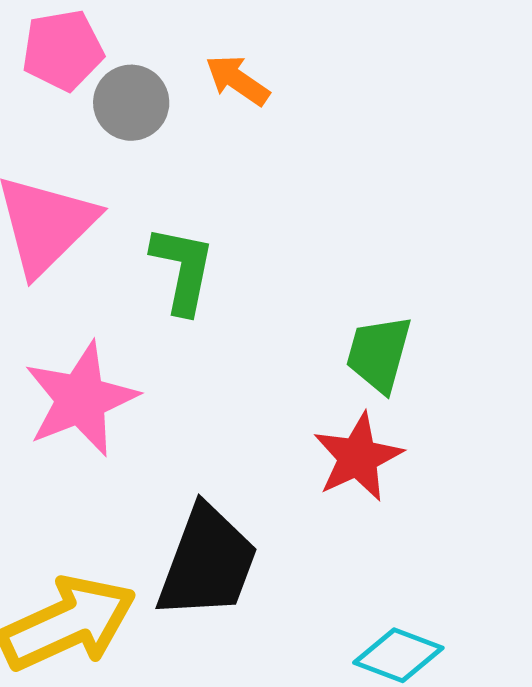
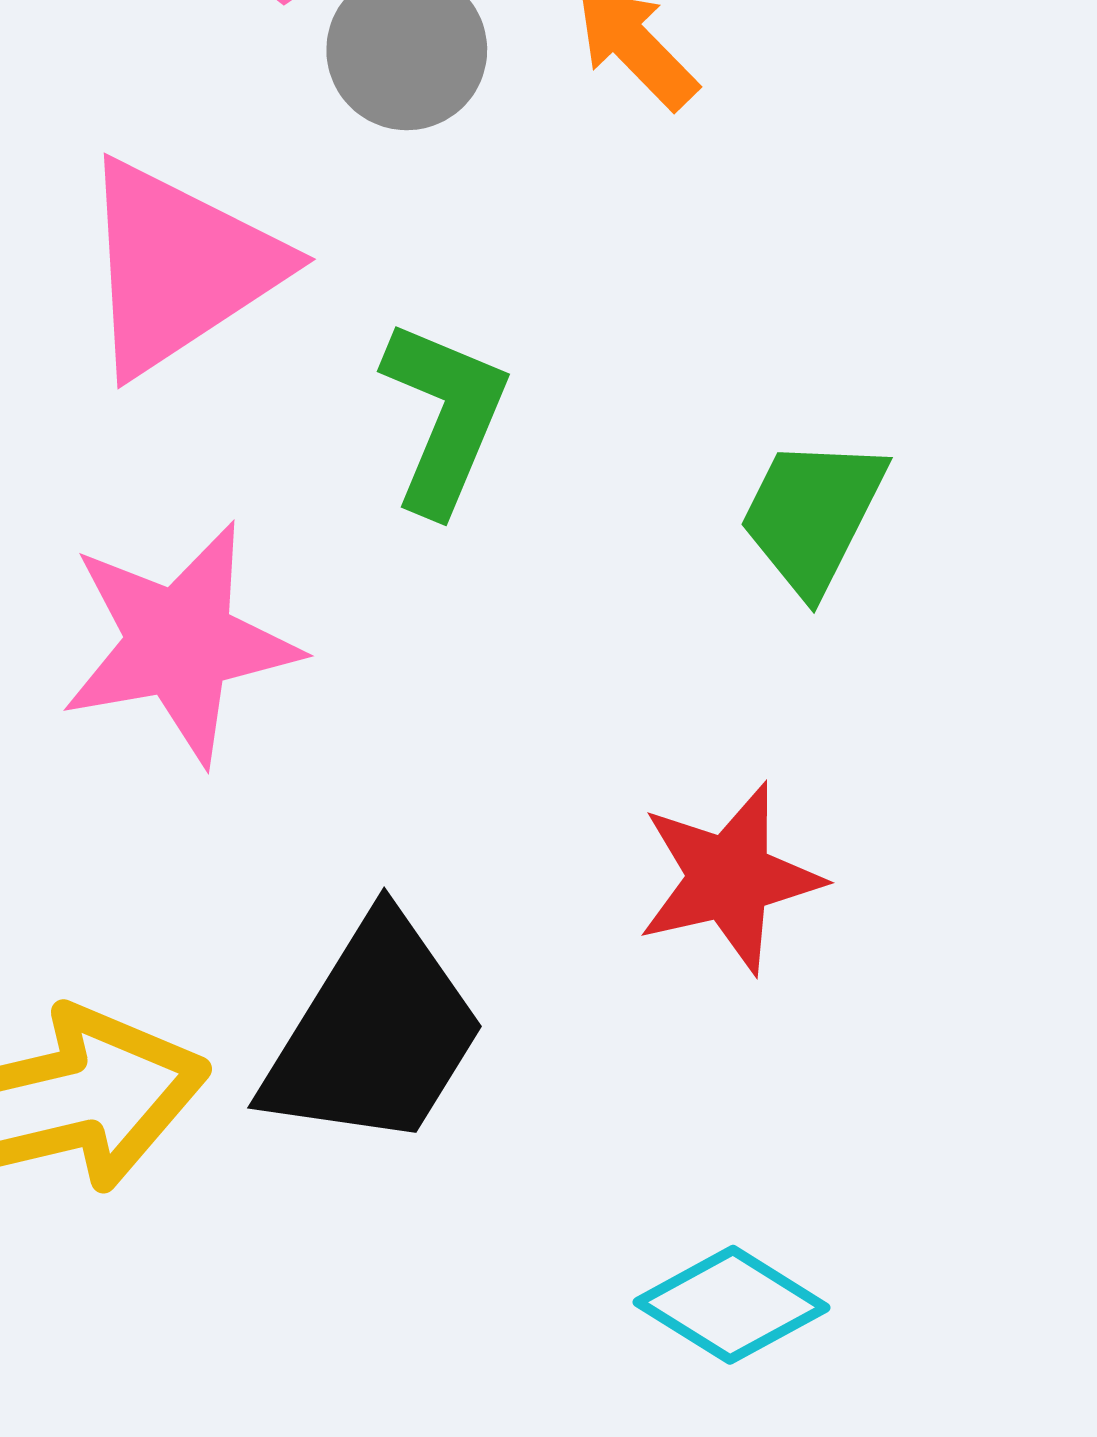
green trapezoid: (379, 354) -> (812, 515), moved

